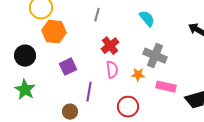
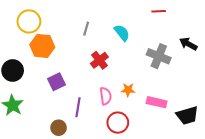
cyan semicircle: (147, 19) -> (122, 33), moved
gray cross: (155, 56) -> (159, 56), moved
pink semicircle: (112, 70) -> (106, 96), moved

